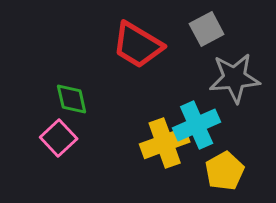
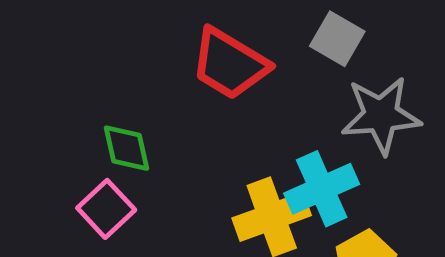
gray square: (207, 29) -> (337, 39), turned -32

